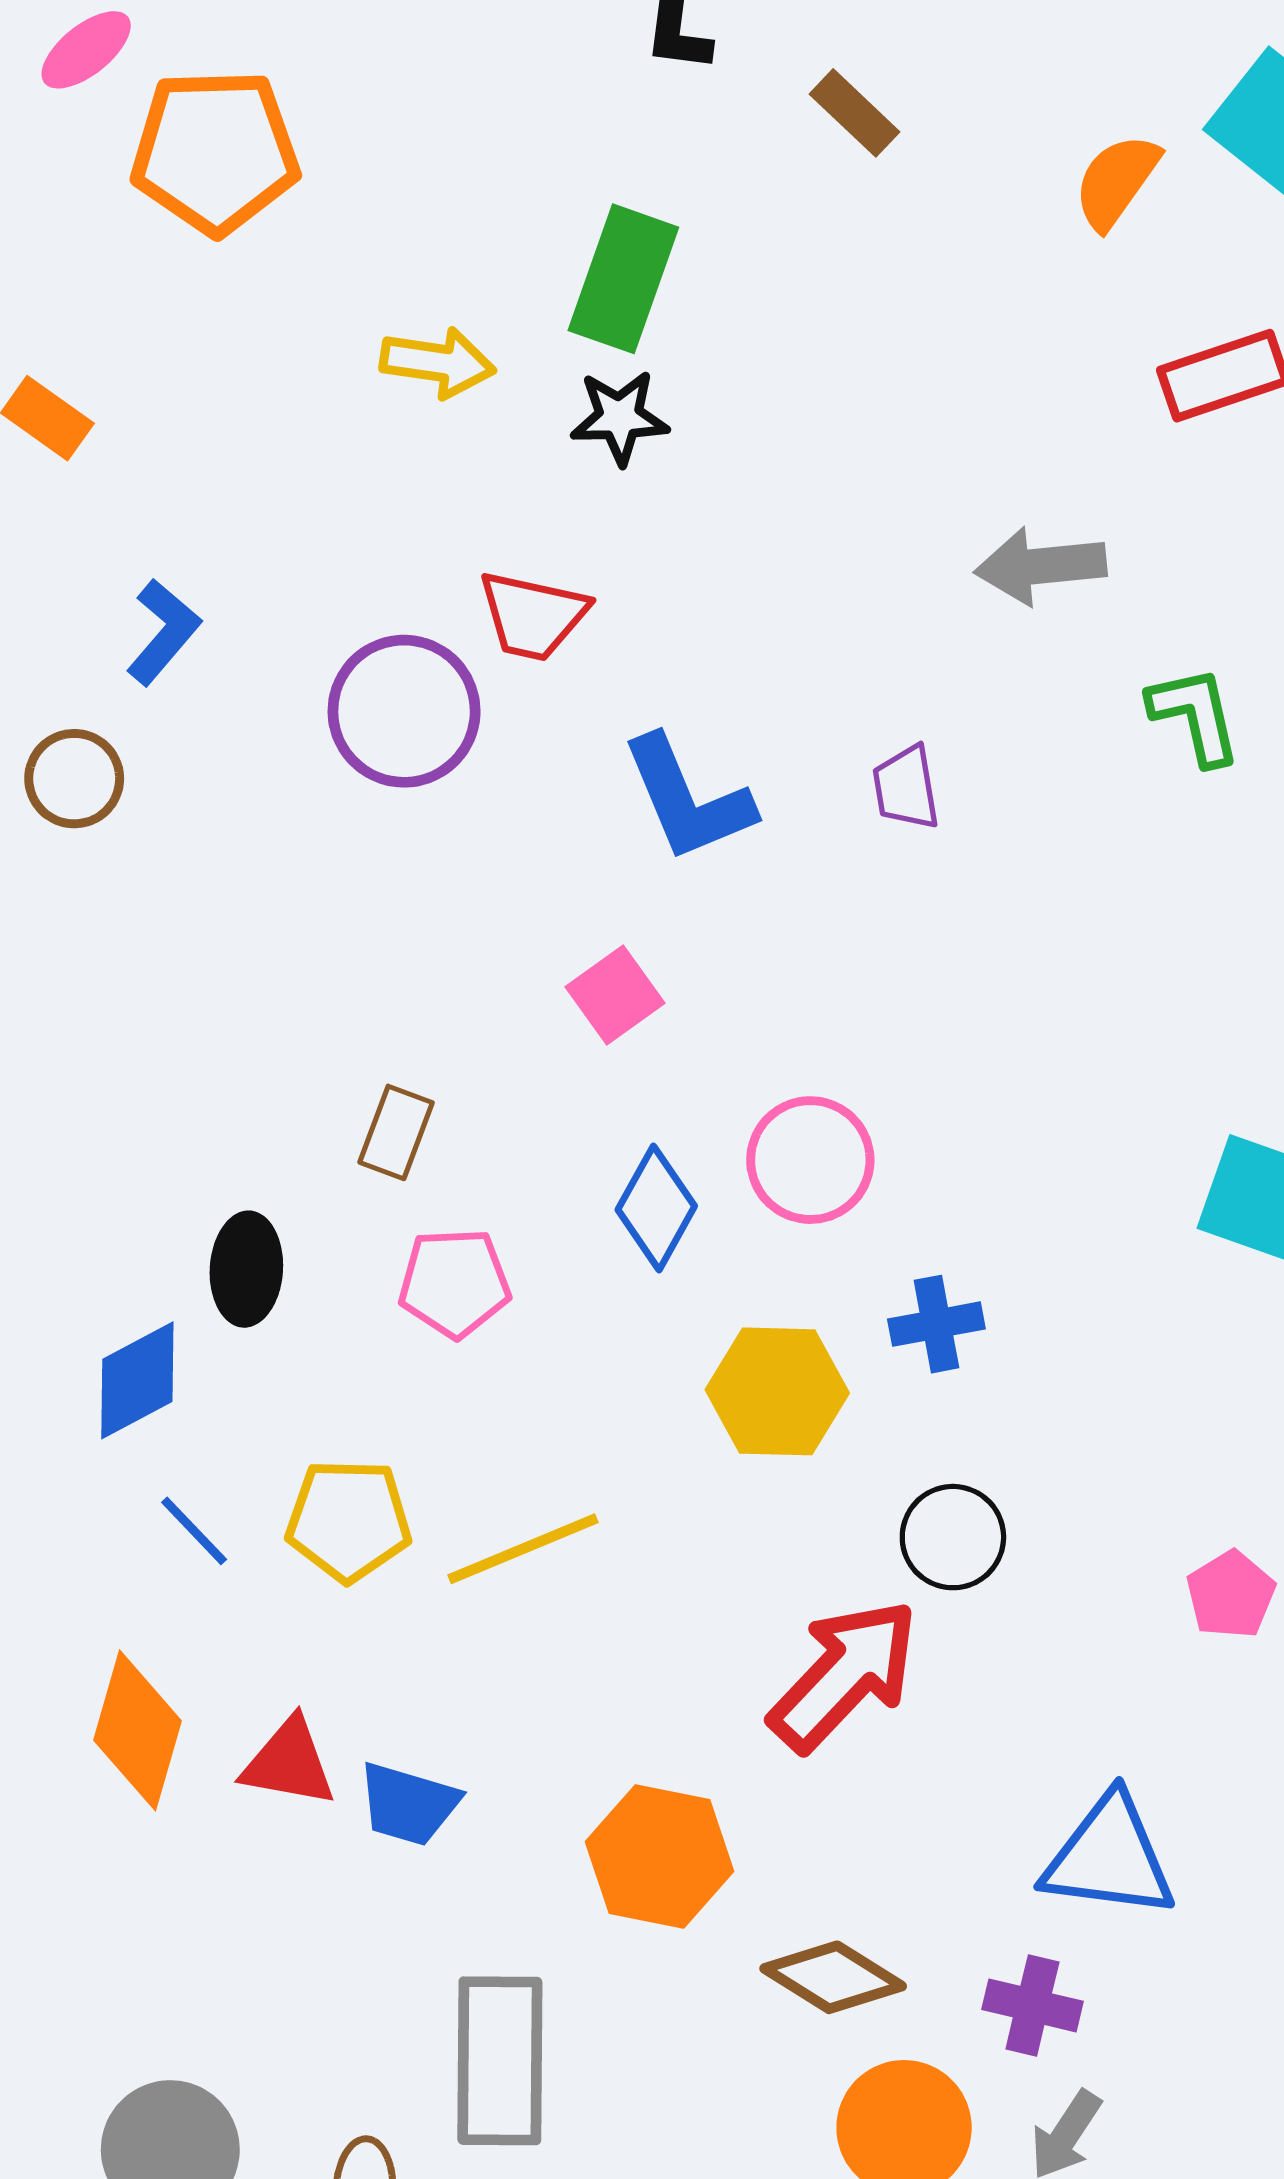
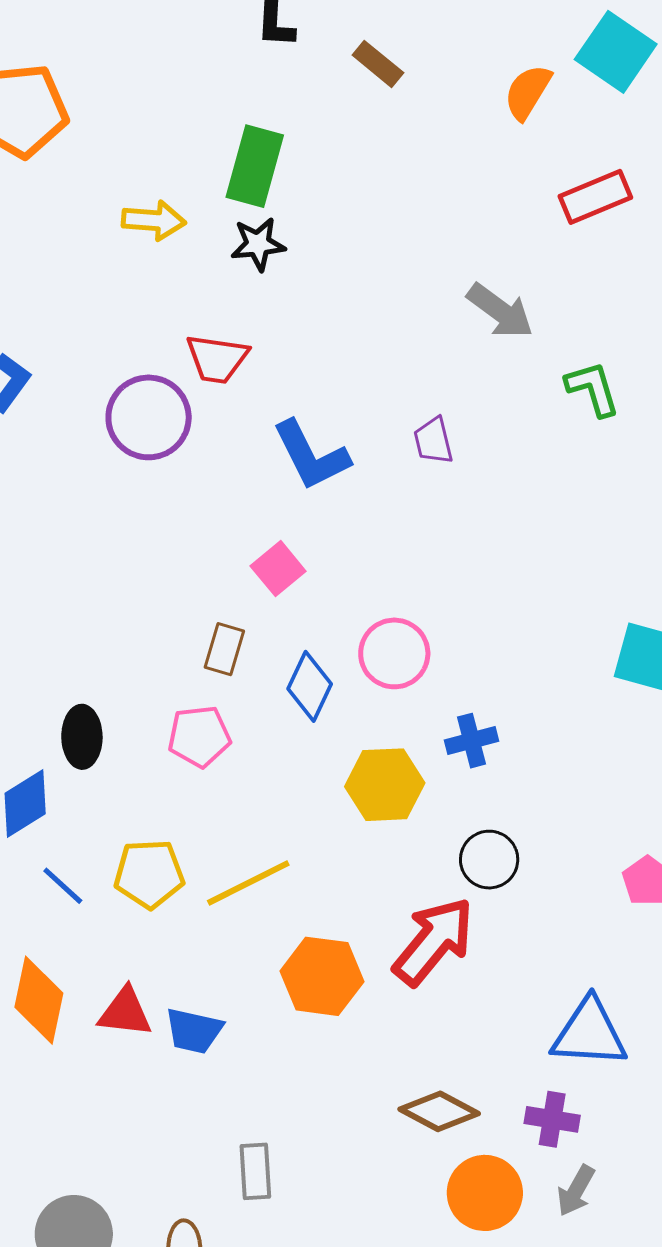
gray arrow: (1040, 566) -> (500, 311), turned -134
brown rectangle: (396, 1132) -> (224, 649), moved
orange hexagon: (659, 1857) -> (322, 976), moved
gray rectangle: (500, 2061) -> (255, 1171), size x0.6

